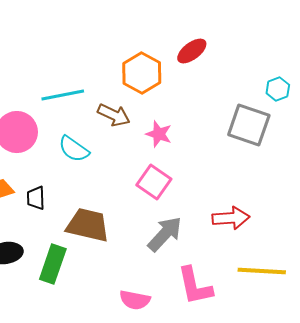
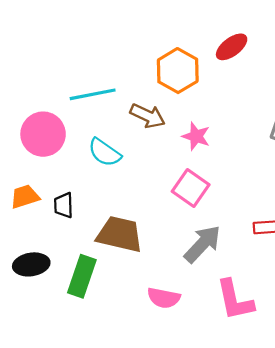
pink semicircle: (135, 300) -> (164, 298), moved

